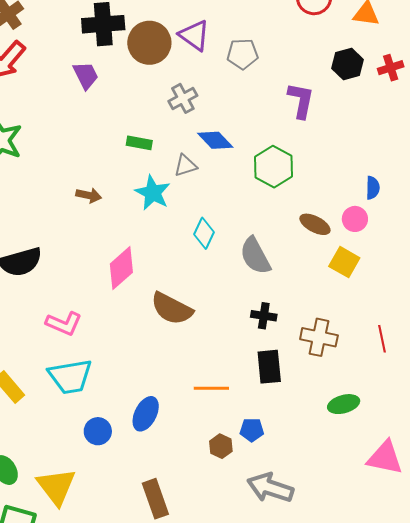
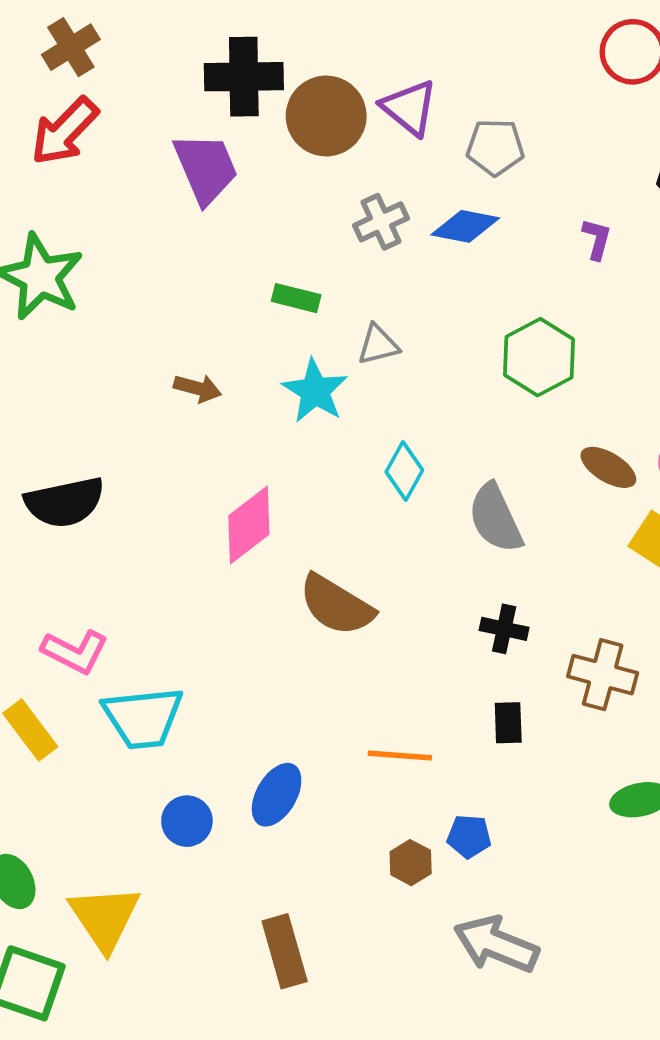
purple trapezoid: (86, 75) -> (206, 168), size x1.4
purple L-shape: (301, 100) -> (597, 239), size x0.6
blue diamond: (215, 140) -> (465, 226), moved, turned -39
pink L-shape: (64, 324) -> (75, 652), moved
black rectangle: (269, 367) -> (508, 723), size x0.7

